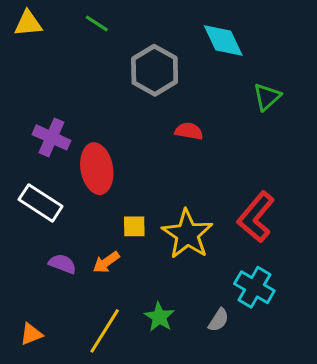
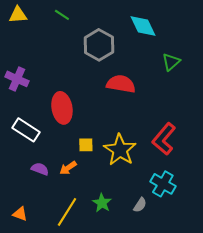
red semicircle: (189, 131) -> (121, 84), size x1.6
purple cross: (52, 137) -> (17, 79), moved
orange triangle: (31, 334) -> (20, 214), turned 42

